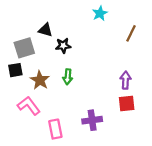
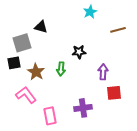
brown line: (131, 33) -> (118, 30), turned 49
black star: (63, 46) -> (79, 52), moved
purple arrow: (126, 80) -> (103, 72), moved

